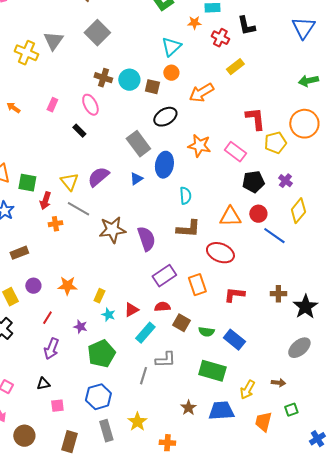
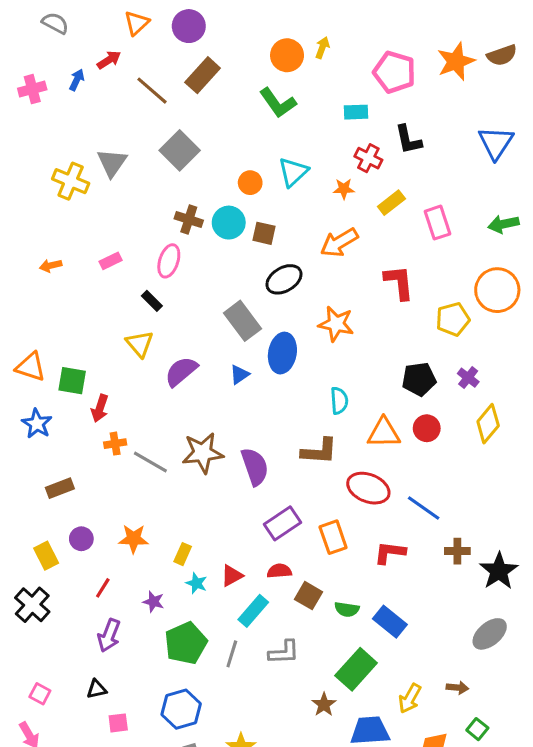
orange star: (194, 23) -> (344, 189), moved
orange circle: (171, 73) -> (250, 183), moved
pink rectangle: (52, 105) -> (111, 261), turned 40
pink ellipse: (90, 105) -> (169, 261), turned 45
orange arrow: (13, 108) -> (51, 266), turned -48
red L-shape: (255, 119) -> (399, 282), moved
pink rectangle: (235, 152) -> (437, 223), moved, turned 35
yellow triangle: (69, 182) -> (140, 344), moved
cyan semicircle: (185, 196) -> (339, 401), moved
gray line: (78, 209) -> (150, 462), moved
blue line: (274, 236) -> (424, 508), moved
green rectangle: (212, 371) -> (356, 669), turned -64
gray line: (143, 376) -> (232, 654), moved
brown star: (188, 408) -> (324, 705), moved
green square: (291, 410) -> (477, 729), turned -32

